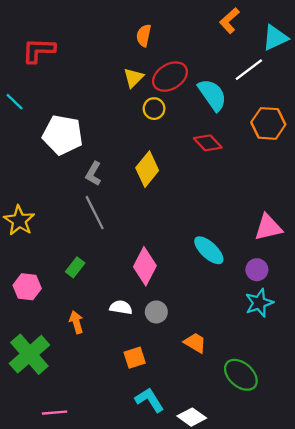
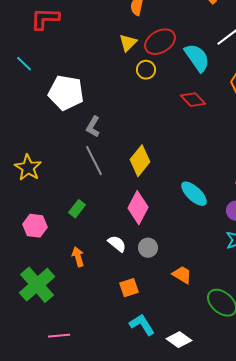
yellow diamond: (147, 169) -> (140, 161), moved
white semicircle: (121, 307) -> (117, 244), turned 30

